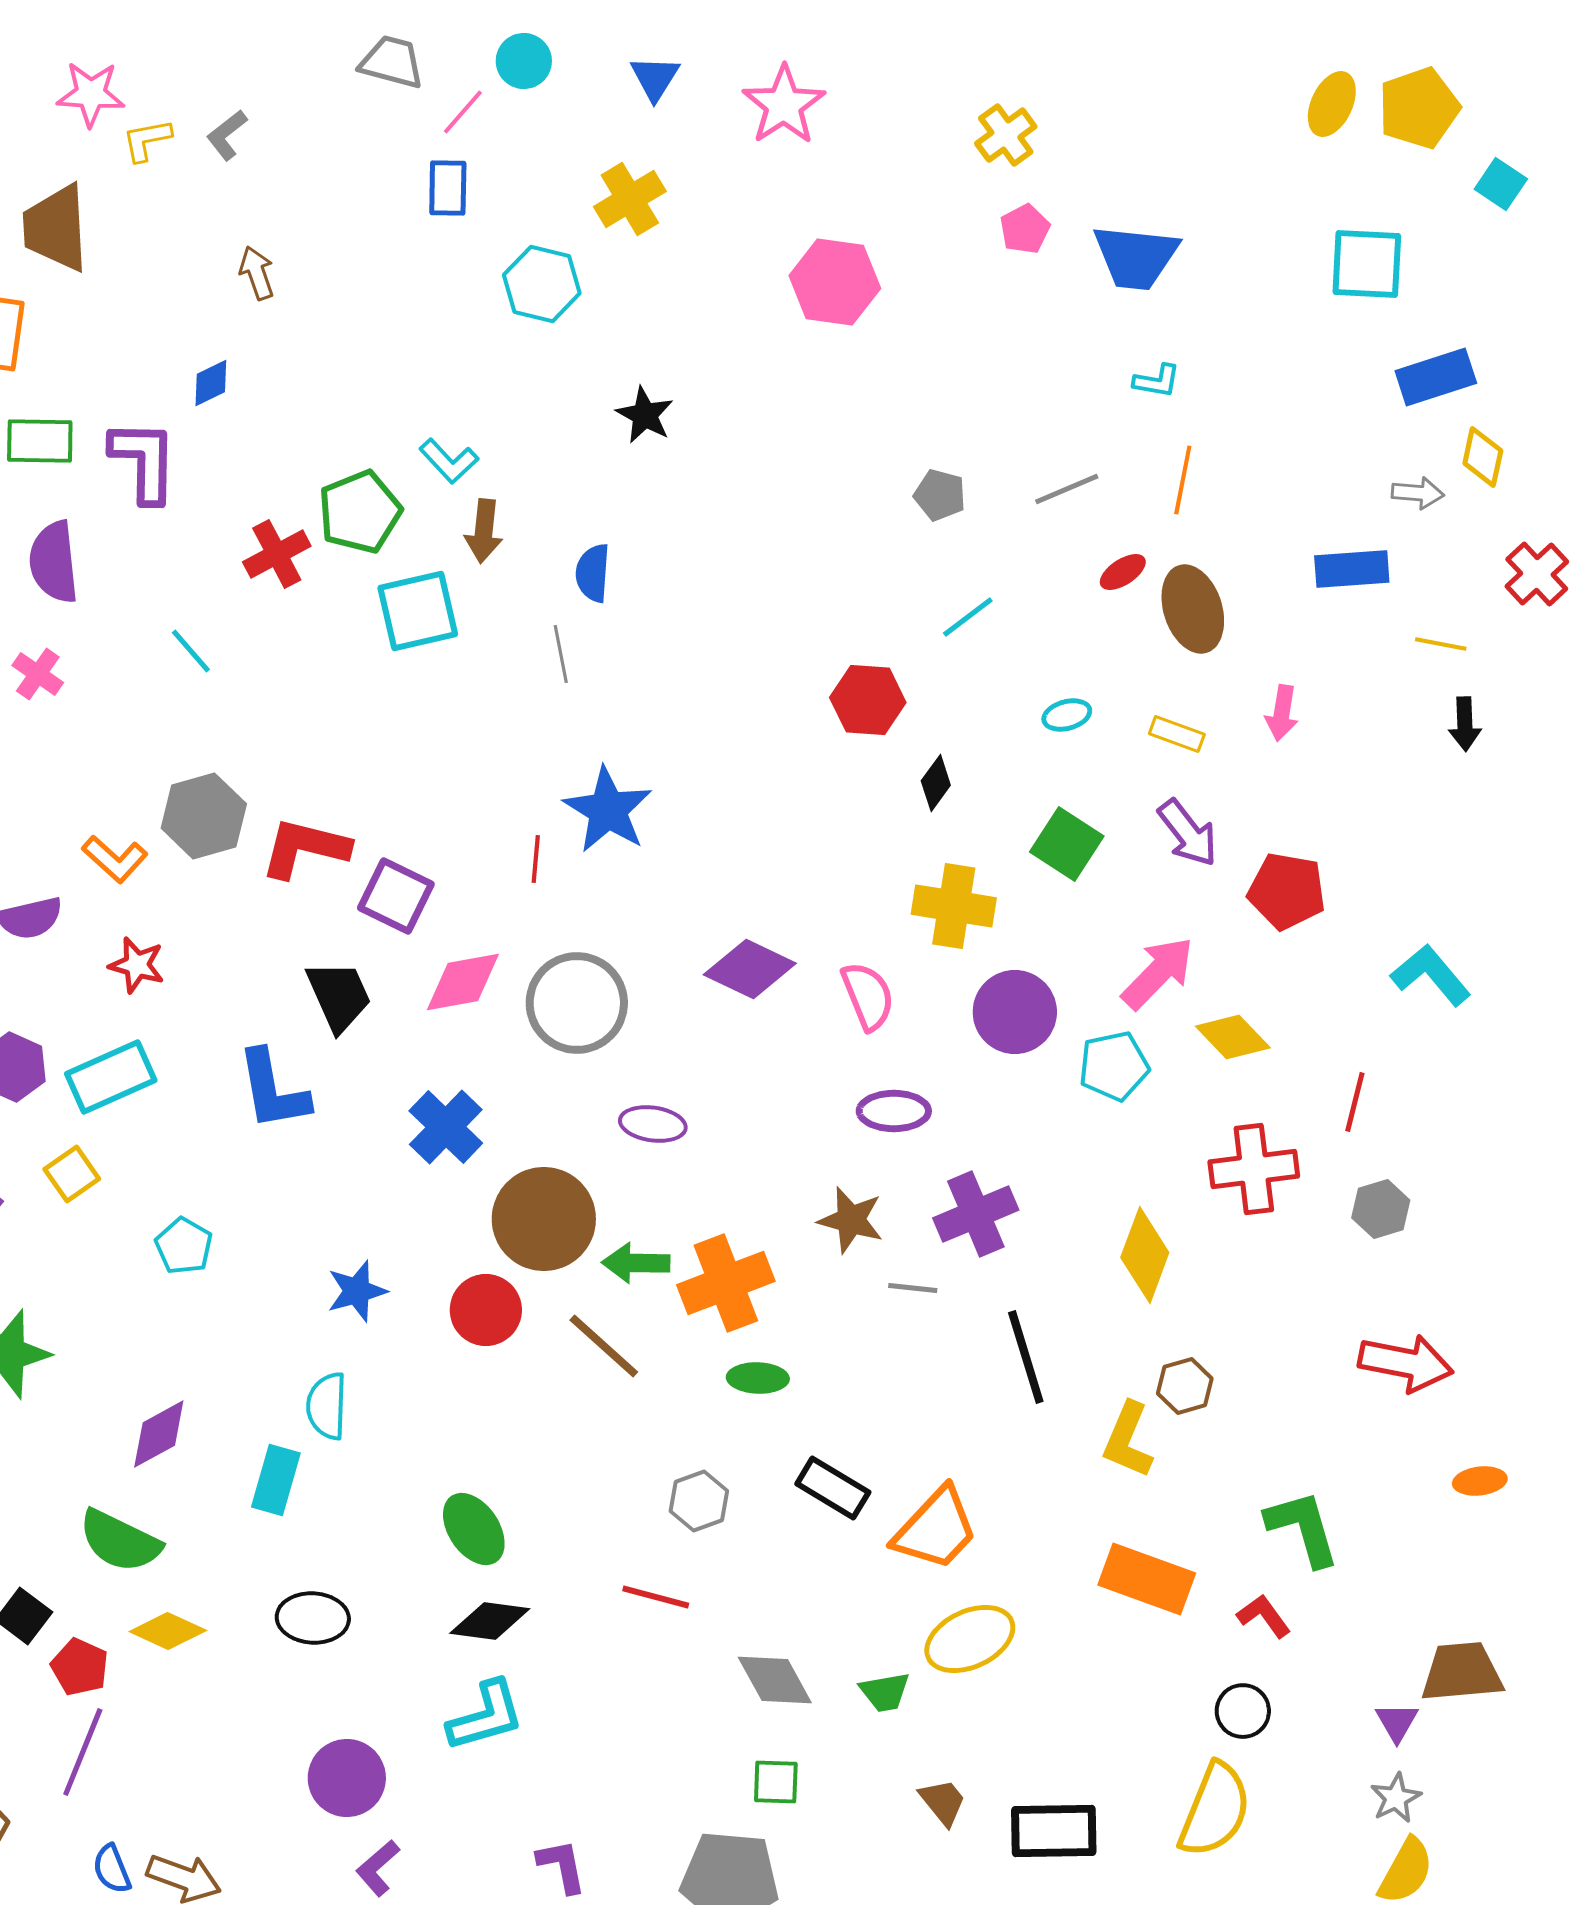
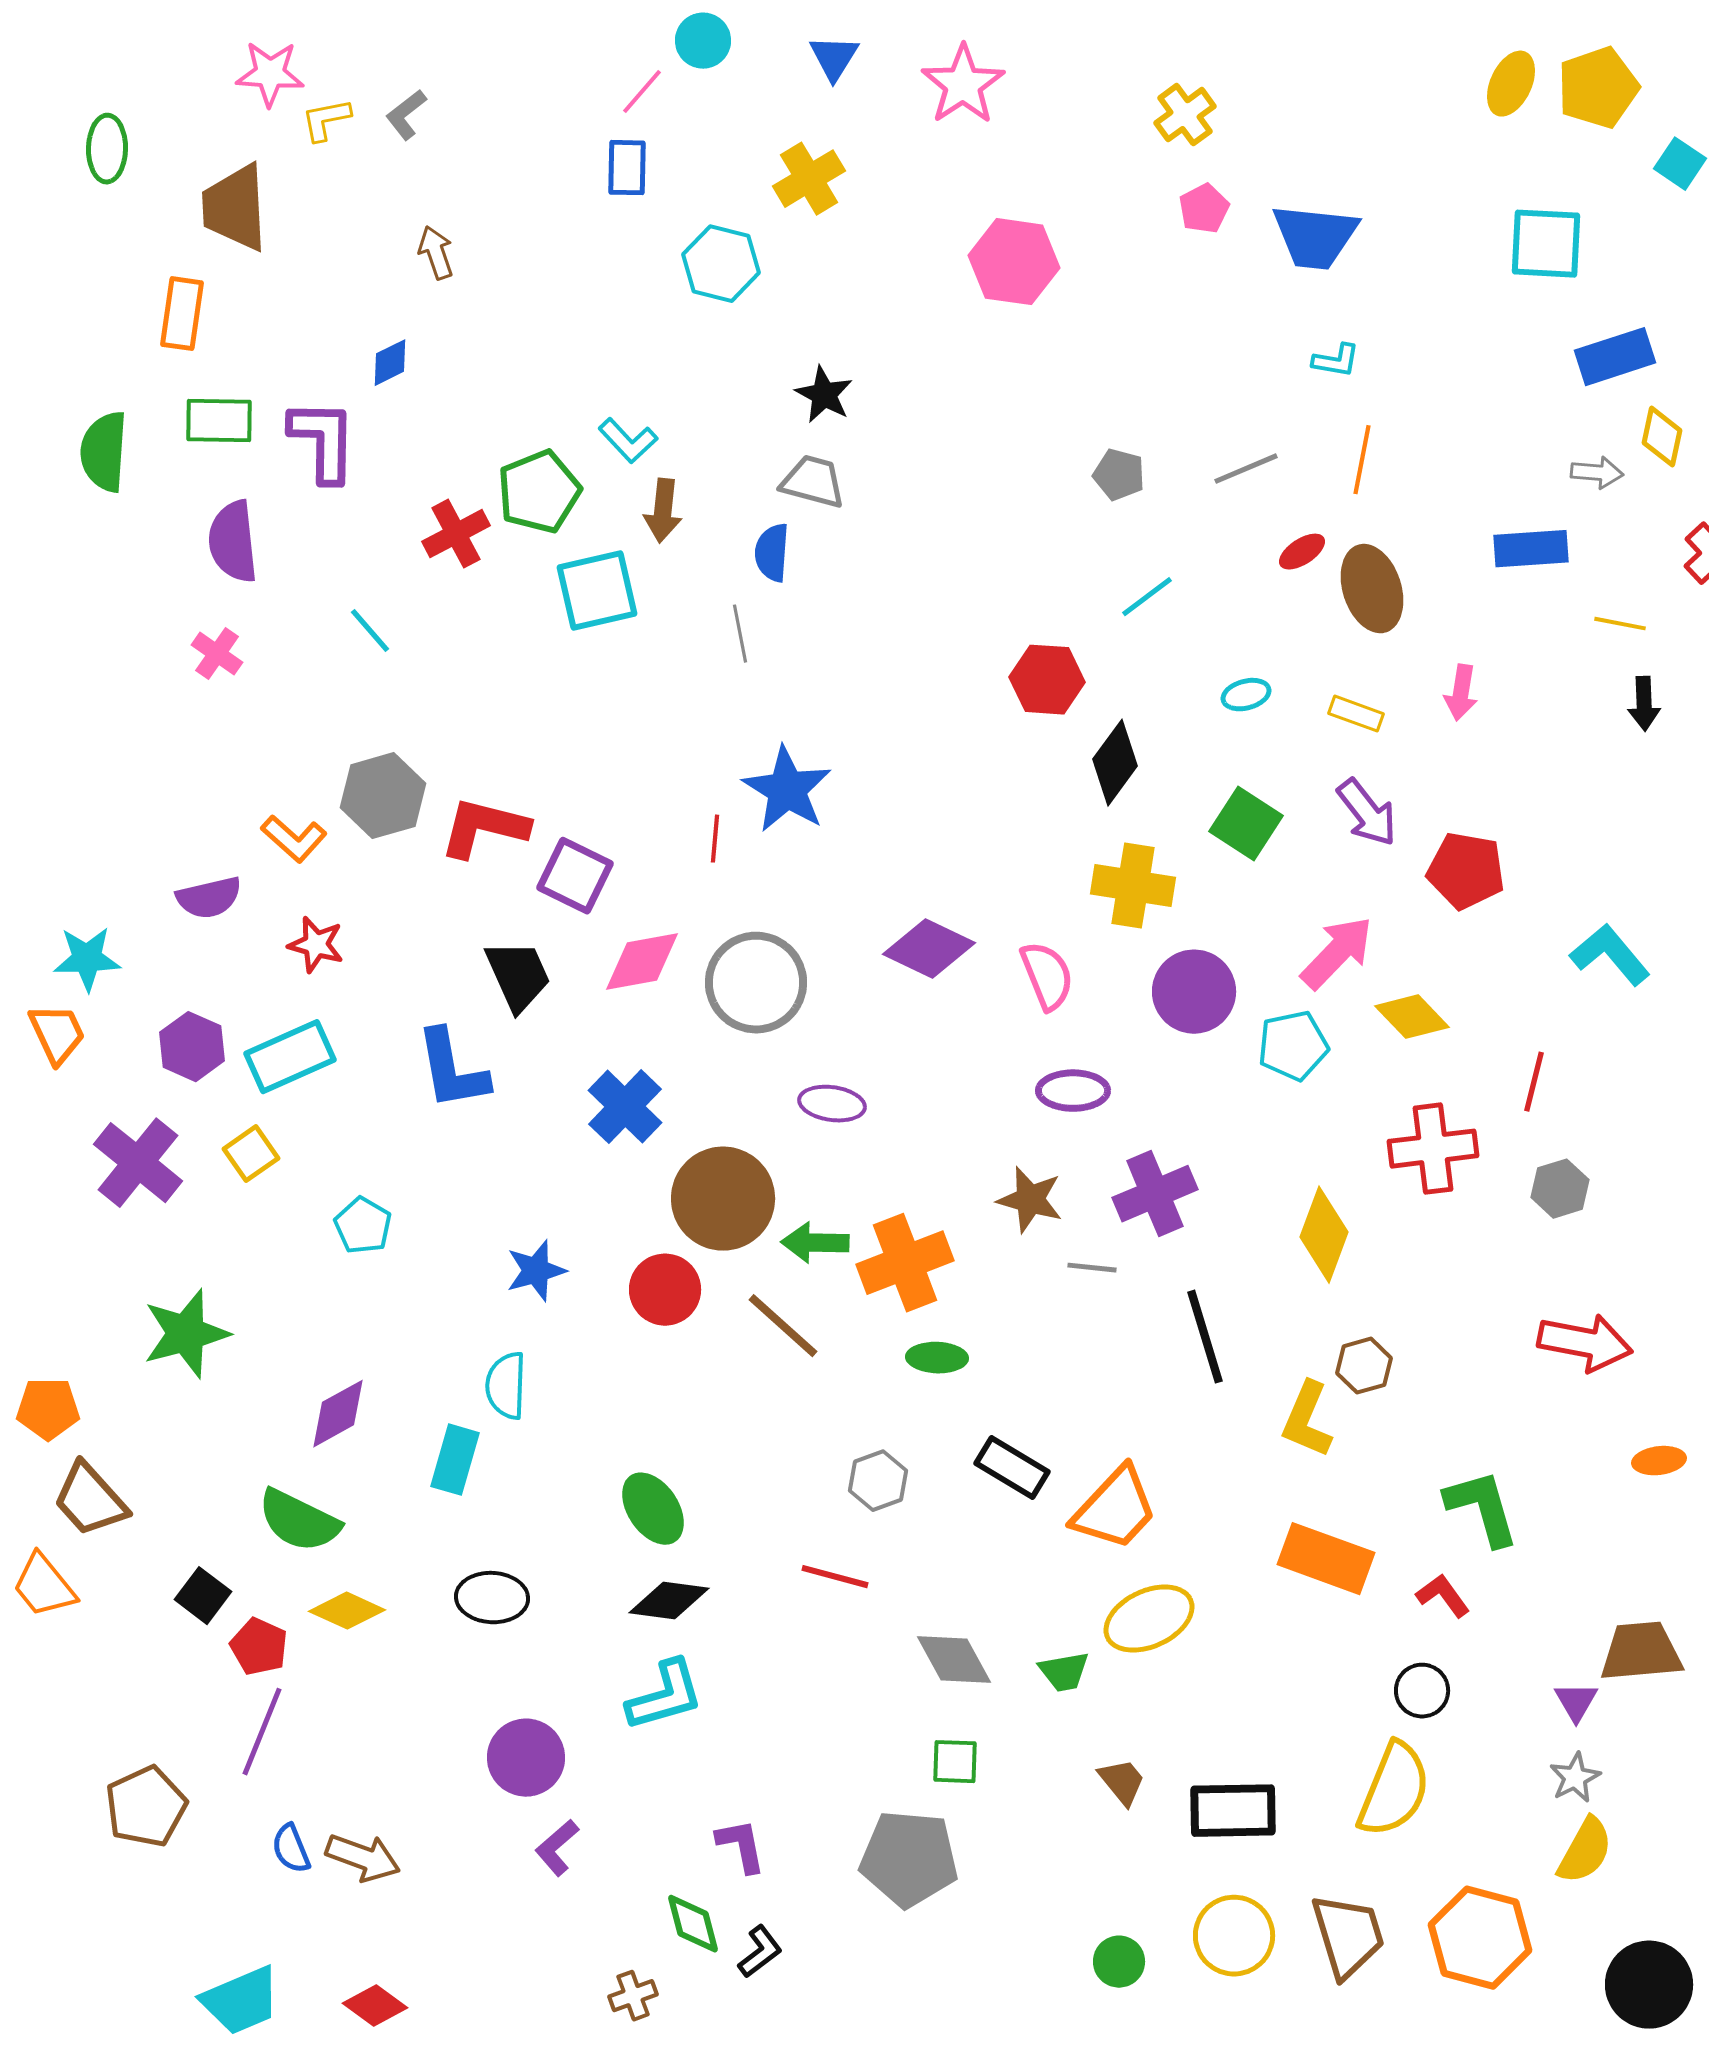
gray trapezoid: (392, 62) -> (813, 482), moved
black diamond: (936, 783) -> (1115, 763), size x1.5

